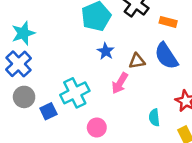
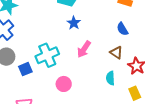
blue semicircle: (166, 56) -> (122, 29), size x0.6
brown triangle: (137, 61) -> (116, 53), moved, turned 40

